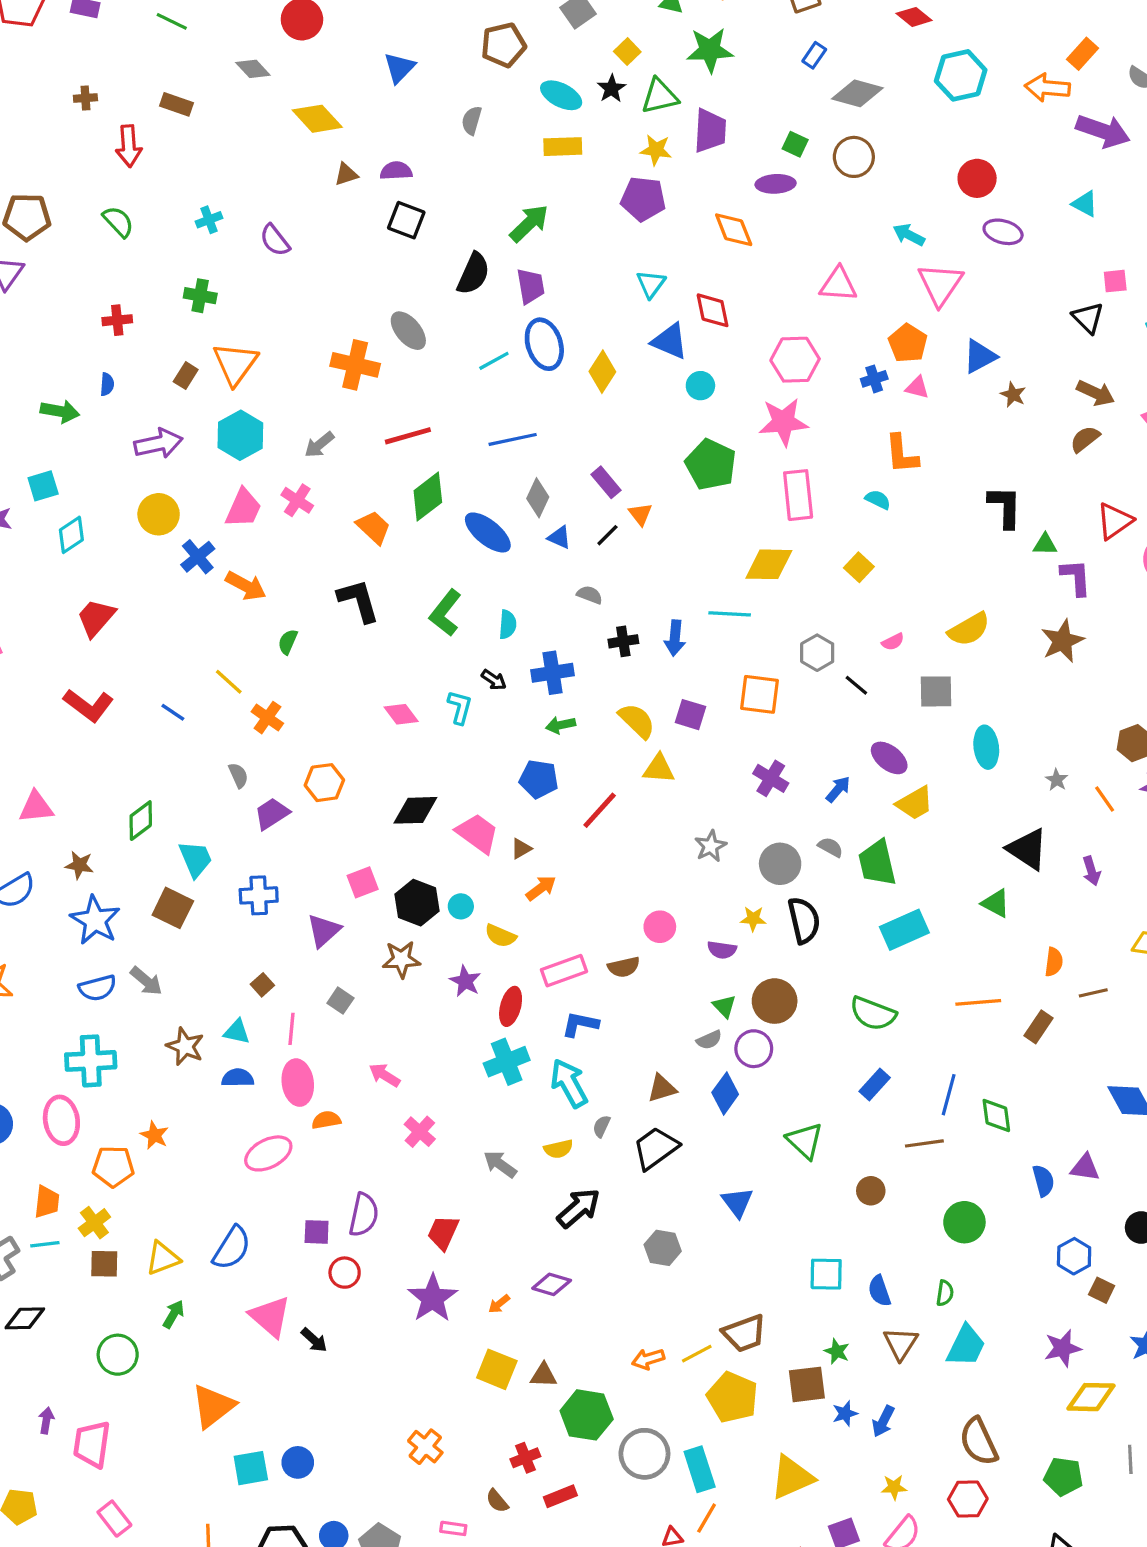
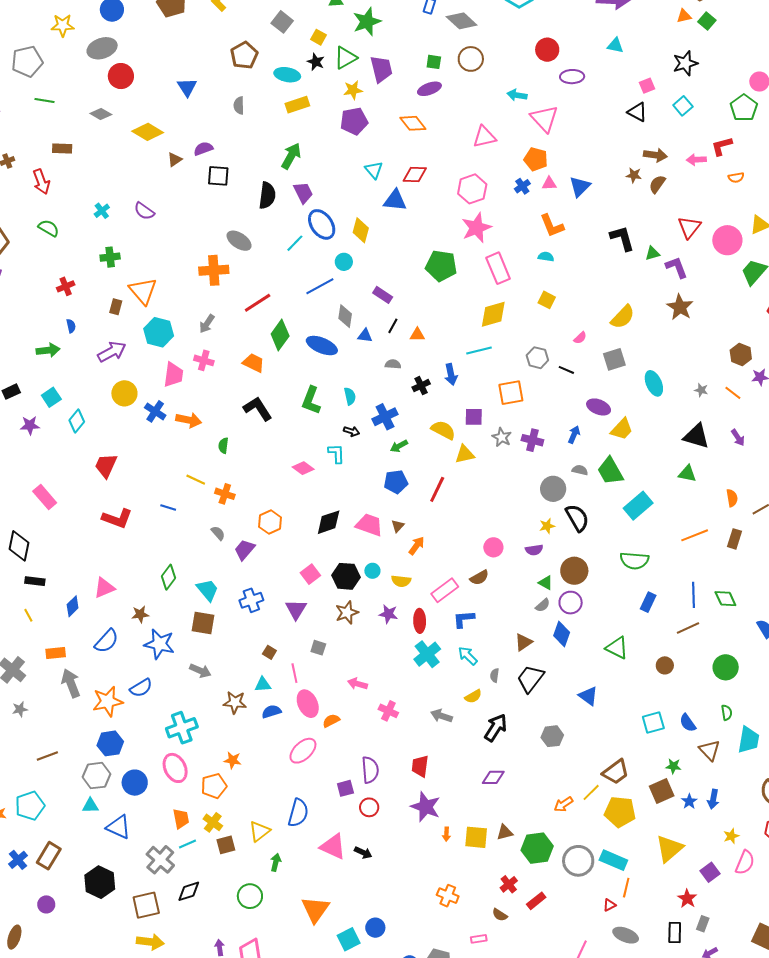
gray diamond: (857, 93) -> (462, 21), turned 44
red diamond: (713, 310) -> (415, 175), turned -60
blue triangle: (980, 356) -> (580, 187), moved
cyan circle: (700, 386) -> (344, 262), moved
brown star: (1013, 395) -> (634, 175), moved
orange triangle: (640, 514) -> (417, 335), moved, turned -35
gray star: (711, 846) -> (502, 437), moved
blue semicircle: (97, 988) -> (141, 688), moved
cyan arrow: (569, 1083) -> (468, 656), size x0.7
orange arrow: (499, 1304) -> (446, 834), moved, turned -32
cyan rectangle: (700, 1469) -> (613, 860), turned -32

